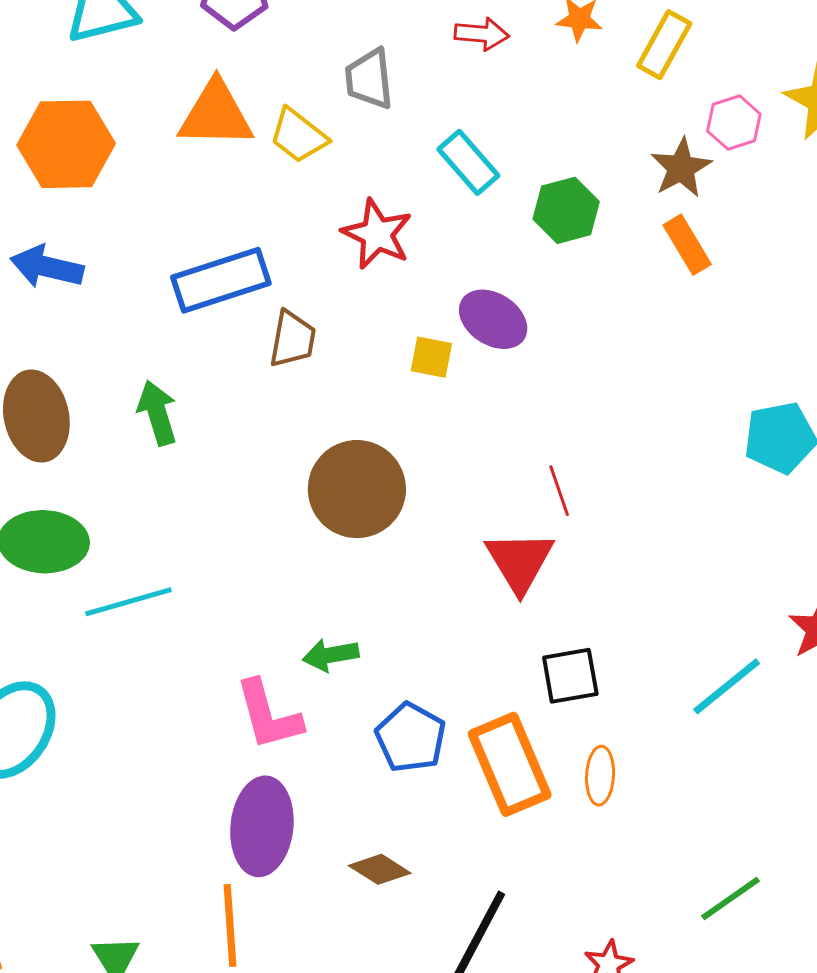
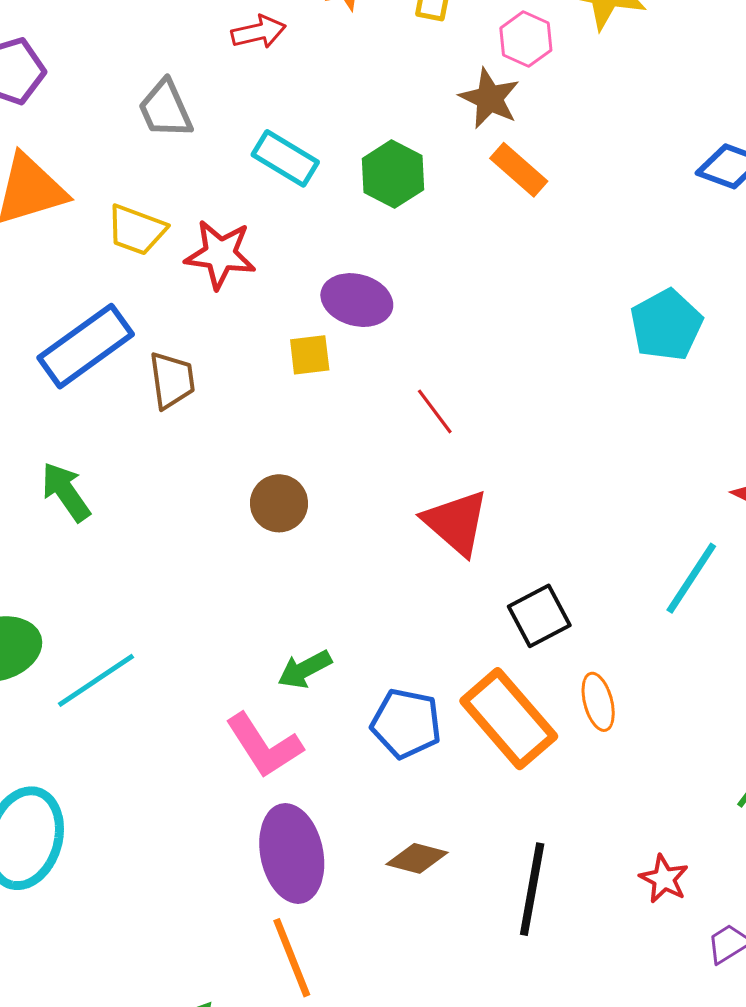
yellow trapezoid: (298, 136) -> (136, 230), moved
brown circle: (357, 489) -> (279, 503), size x0.6
red line: (559, 491) -> (435, 411), moved

